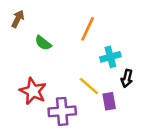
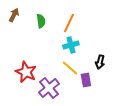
green semicircle: (43, 43) -> (41, 21), moved, turned -136
cyan cross: (110, 57) -> (71, 45), moved
purple cross: (62, 111) -> (49, 88), turned -35

